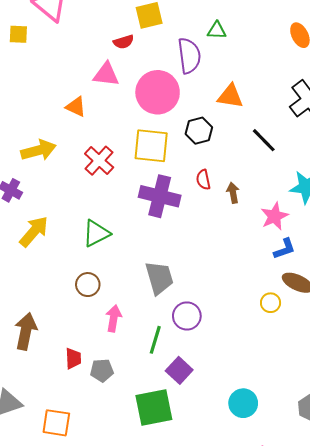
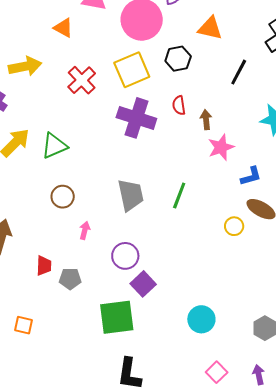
black line: (264, 140) -> (239, 72), turned 68
yellow square: (151, 146) -> (132, 70), turned -33
pink star: (274, 216) -> (221, 147), moved
green triangle: (96, 233) -> (54, 146), moved
purple circle: (187, 316) -> (125, 256), moved
pink arrow: (114, 318) -> (85, 230), size x0.7
green line: (155, 340) -> (179, 195), moved
orange square: (56, 423) -> (23, 325), size x0.7

